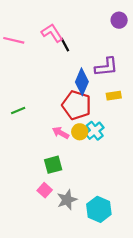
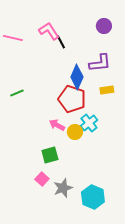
purple circle: (119, 20) -> (104, 26), moved
green line: (18, 110) -> (17, 93), moved
yellow circle: (80, 132) -> (75, 132), moved

